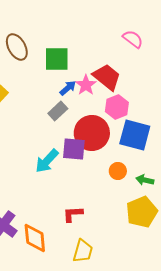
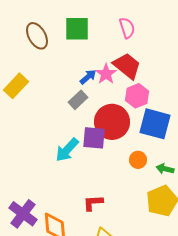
pink semicircle: (133, 39) -> (127, 28), moved, turned 35
green square: (57, 59) -> (77, 29), moved

